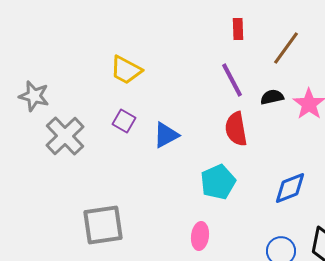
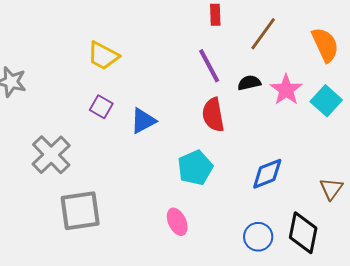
gray cross: (65, 136) -> (51, 155), moved
pink ellipse: (200, 236) -> (177, 222), turned -32

